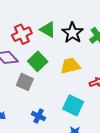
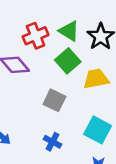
green square: (38, 61) -> (68, 61), moved
gray square: (25, 82) -> (54, 100), moved

